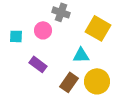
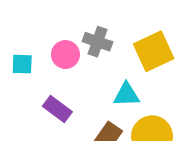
gray cross: (61, 12) -> (98, 42), moved
yellow square: (98, 28) -> (154, 51), turned 35

